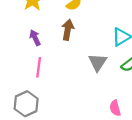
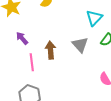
brown arrow: (68, 30) -> (51, 50), moved

